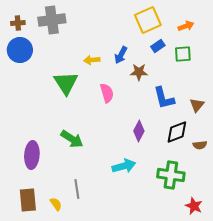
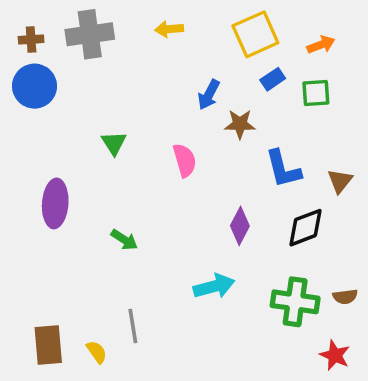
yellow arrow: (92, 60) -> (169, 29), moved
green triangle: (66, 83) -> (114, 143), size x0.6
green arrow: (72, 139) -> (124, 240), size x0.7
brown semicircle: (200, 145) -> (345, 297), moved
purple ellipse: (32, 155) -> (55, 203), moved

